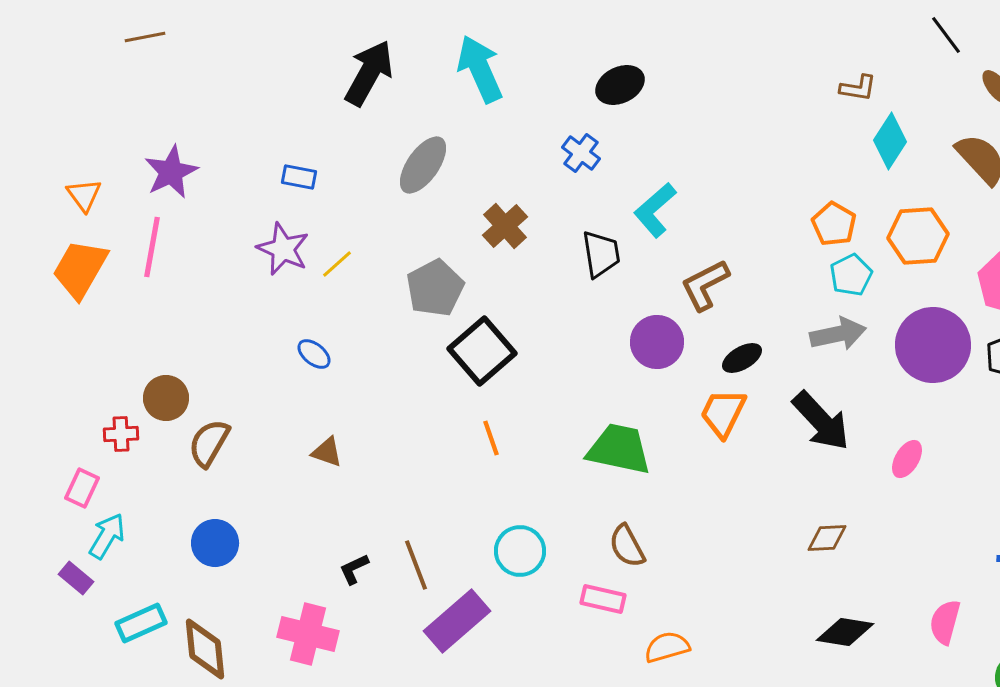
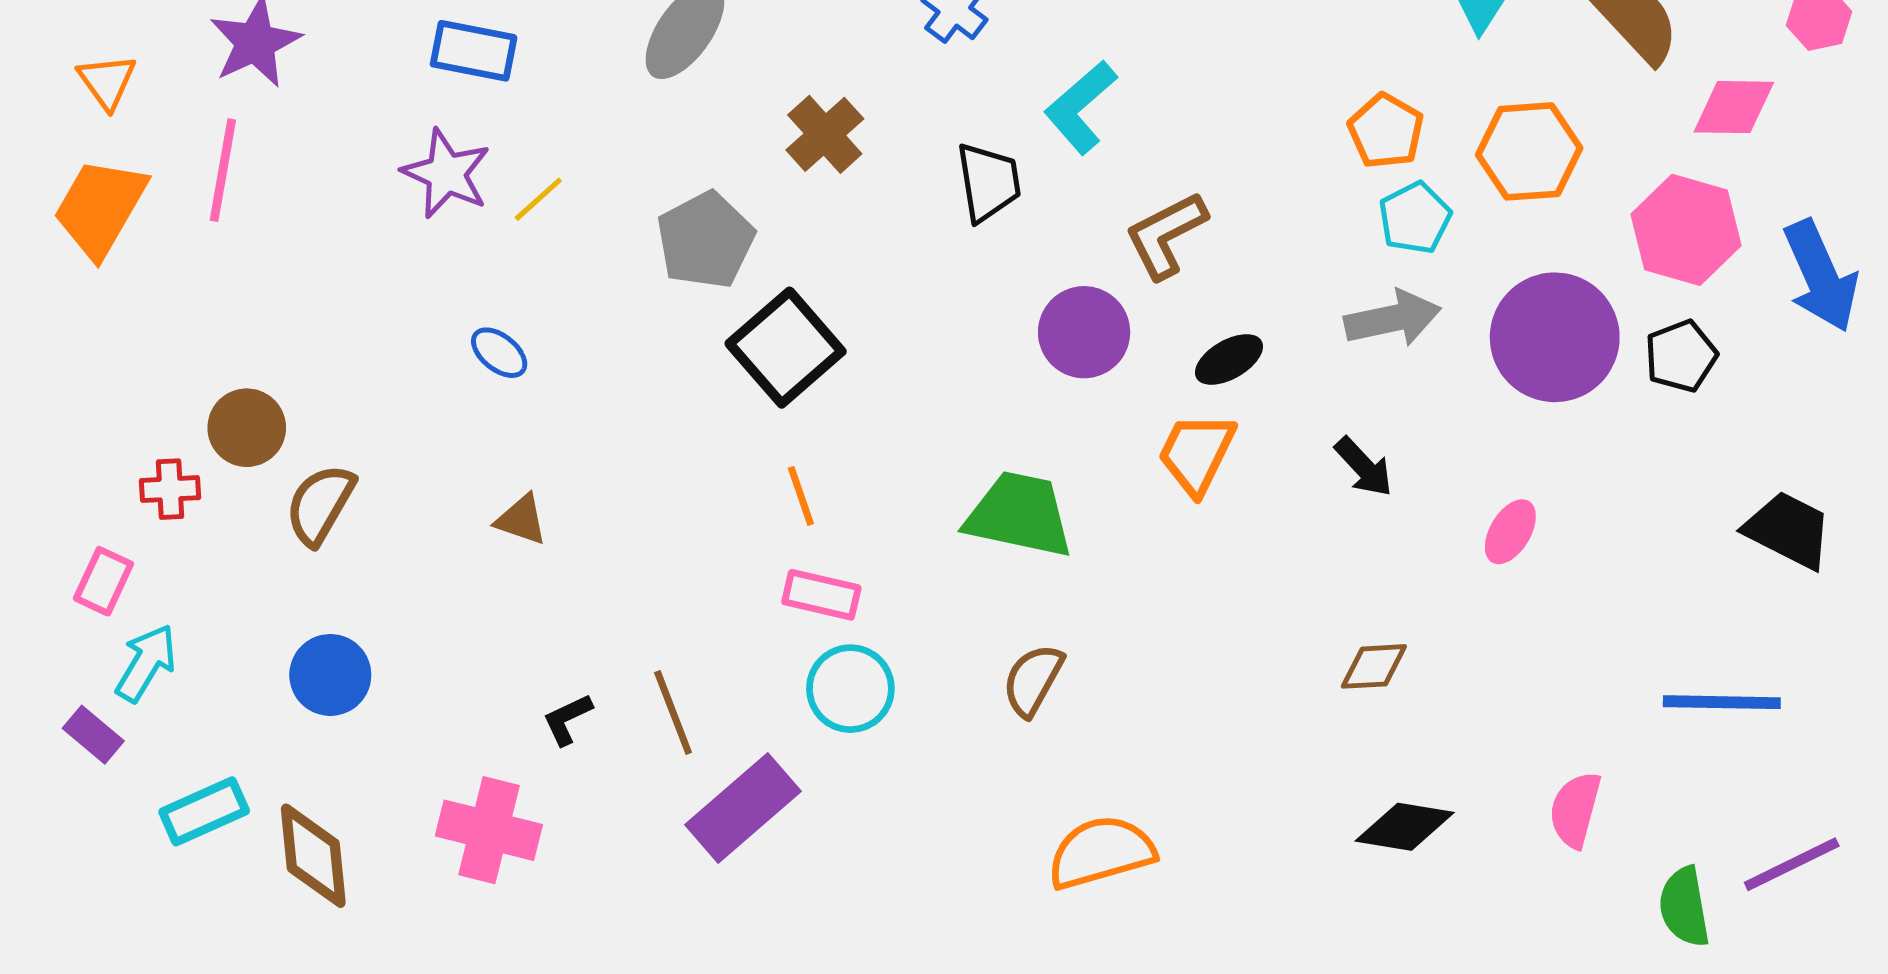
blue rectangle: (299, 177) -> (474, 51), size x1.4
black arrow: (821, 421) -> (1364, 467), size x0.6
brown semicircle: (627, 546) -> (1033, 680), turned 57
pink rectangle: (603, 599) -> (821, 595), moved
orange semicircle: (667, 647) -> (1101, 852), size x1.4

